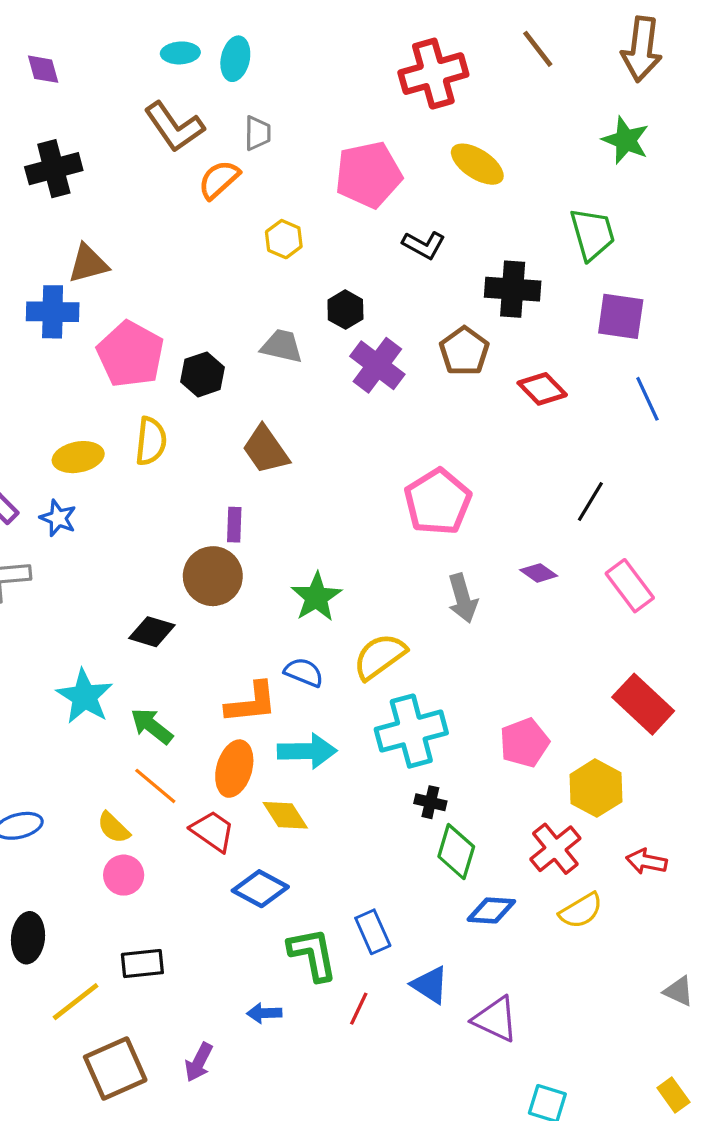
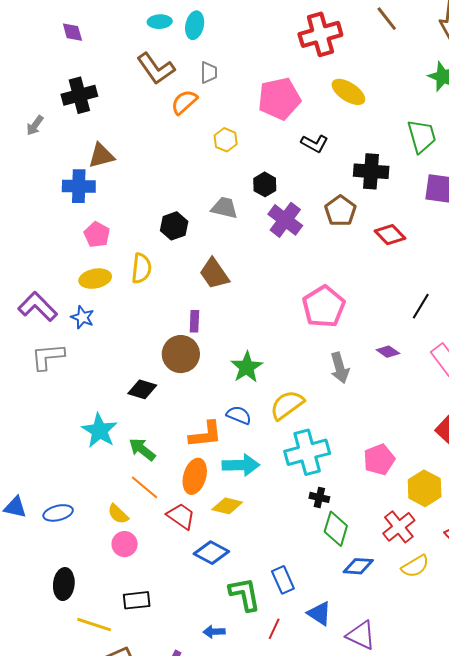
pink pentagon: (130, 354) -> (97, 235), moved, size x0.6
yellow diamond: (285, 815) -> (227, 506), turned -44
yellow line: (76, 1002) -> (94, 625), turned 56

